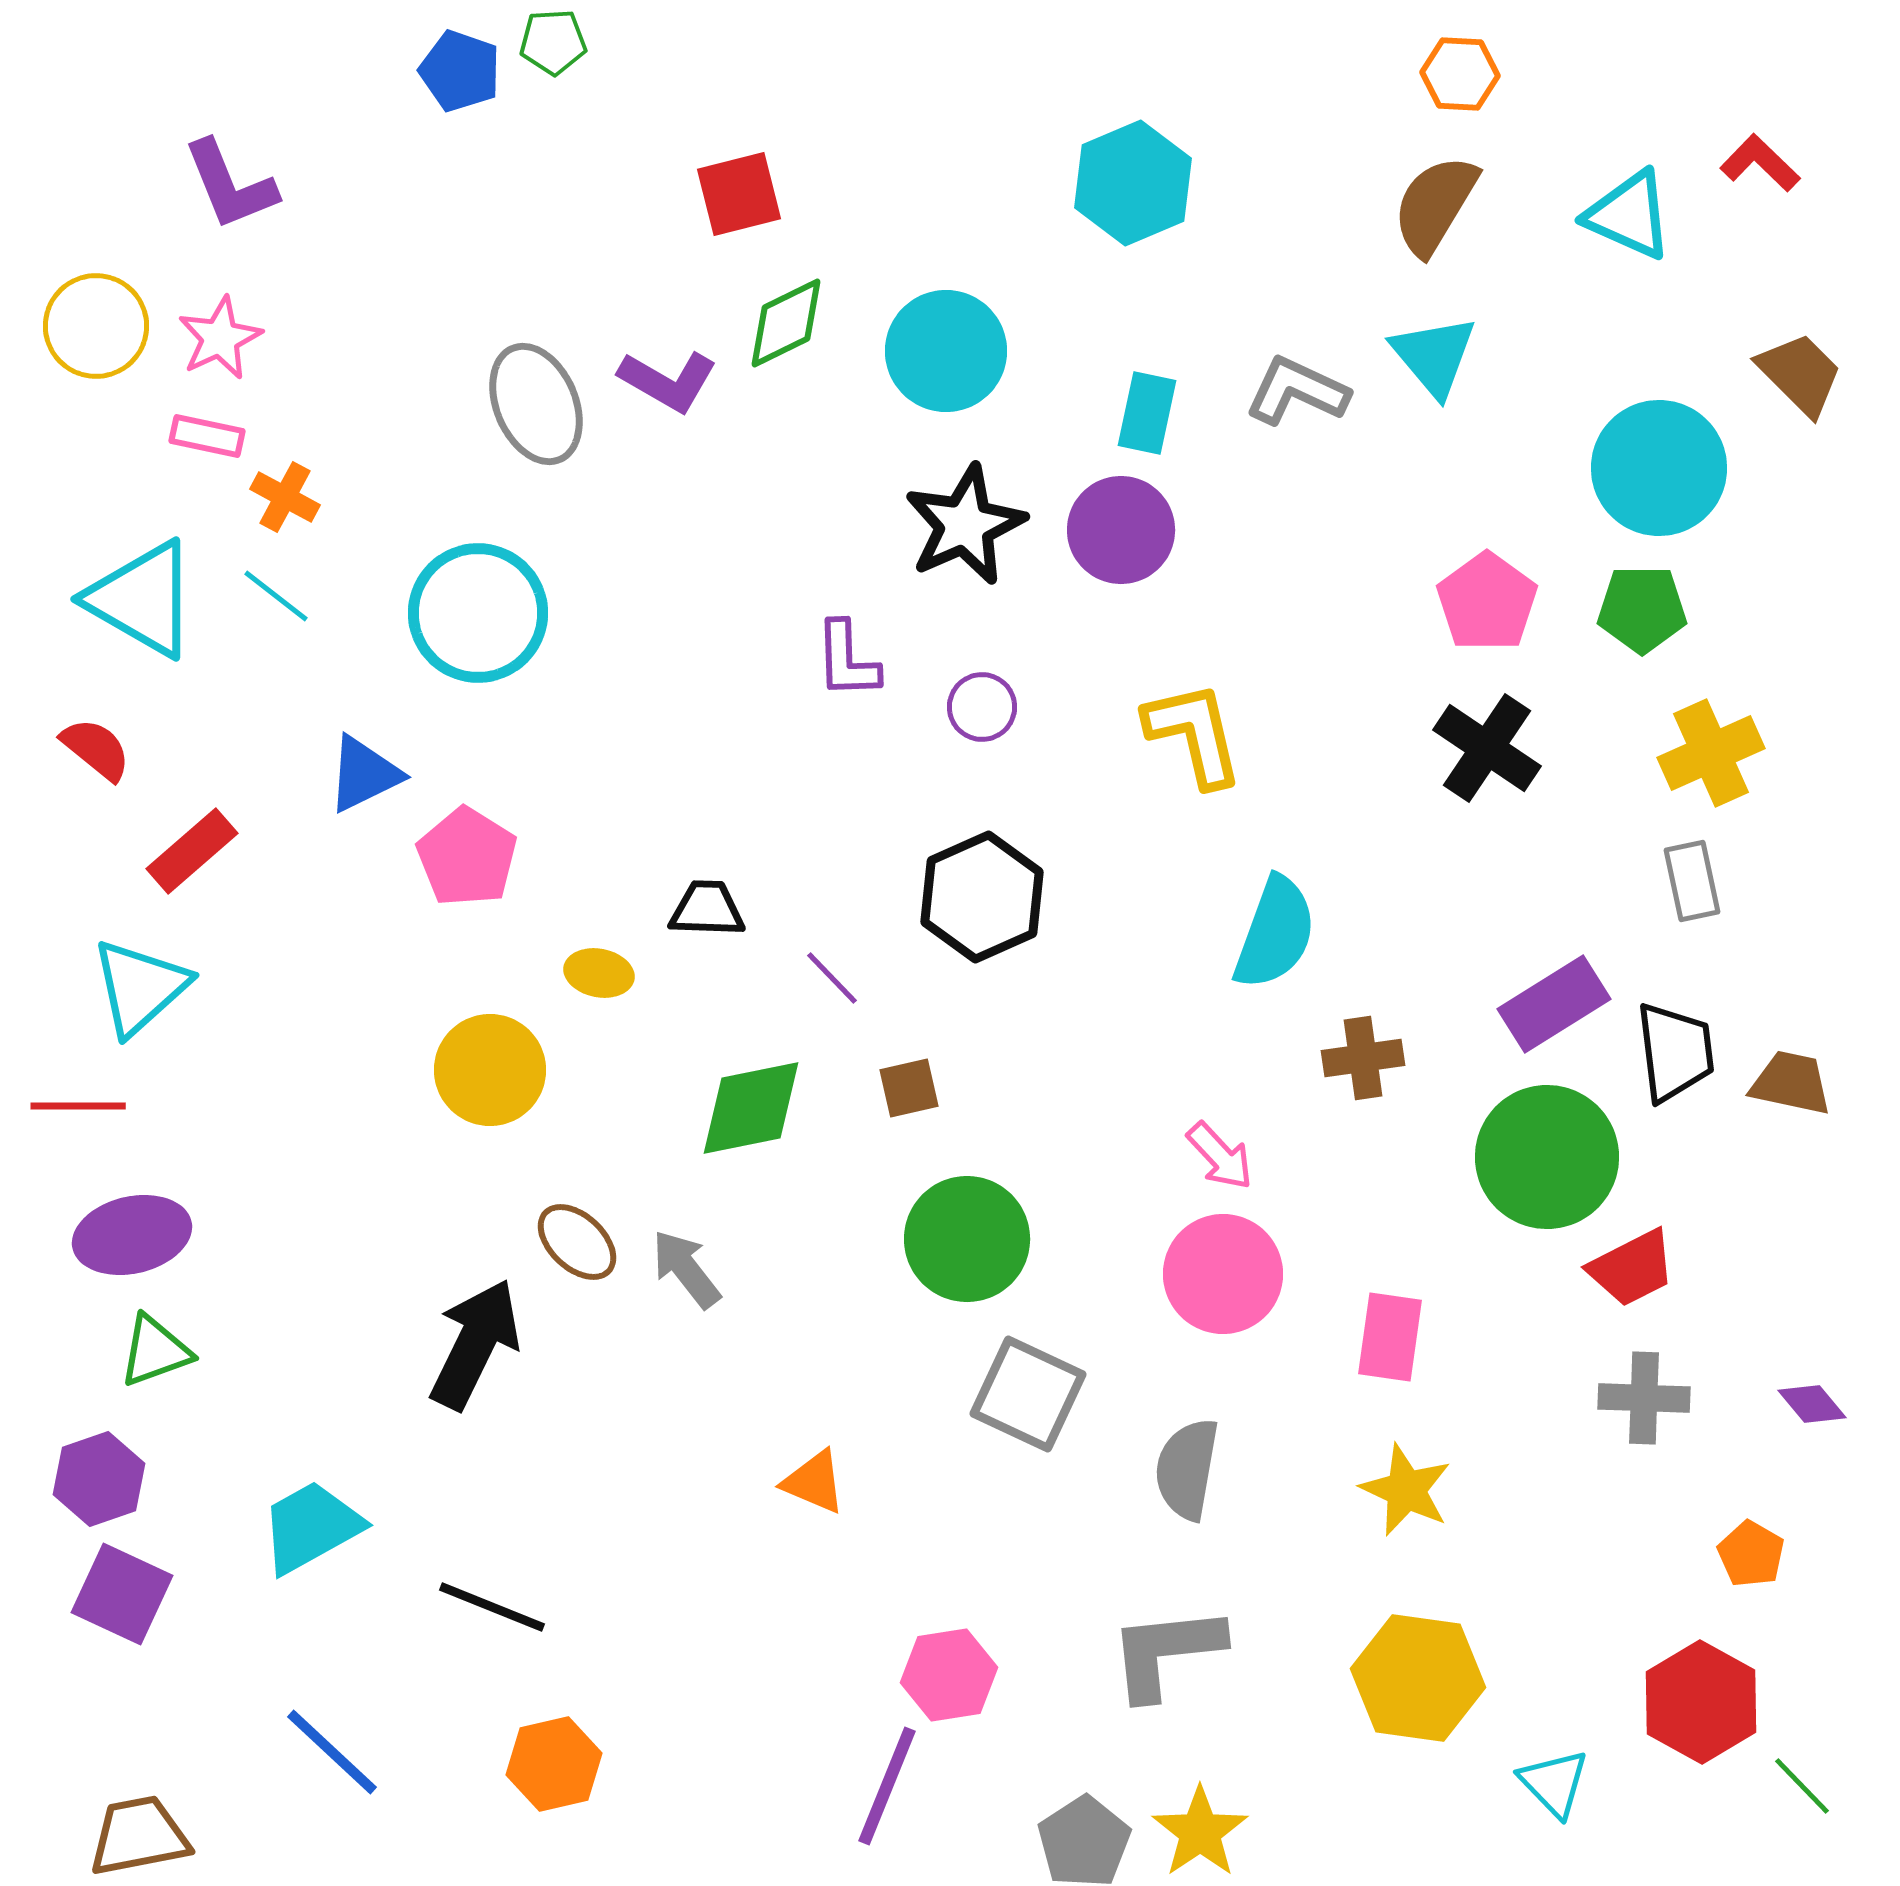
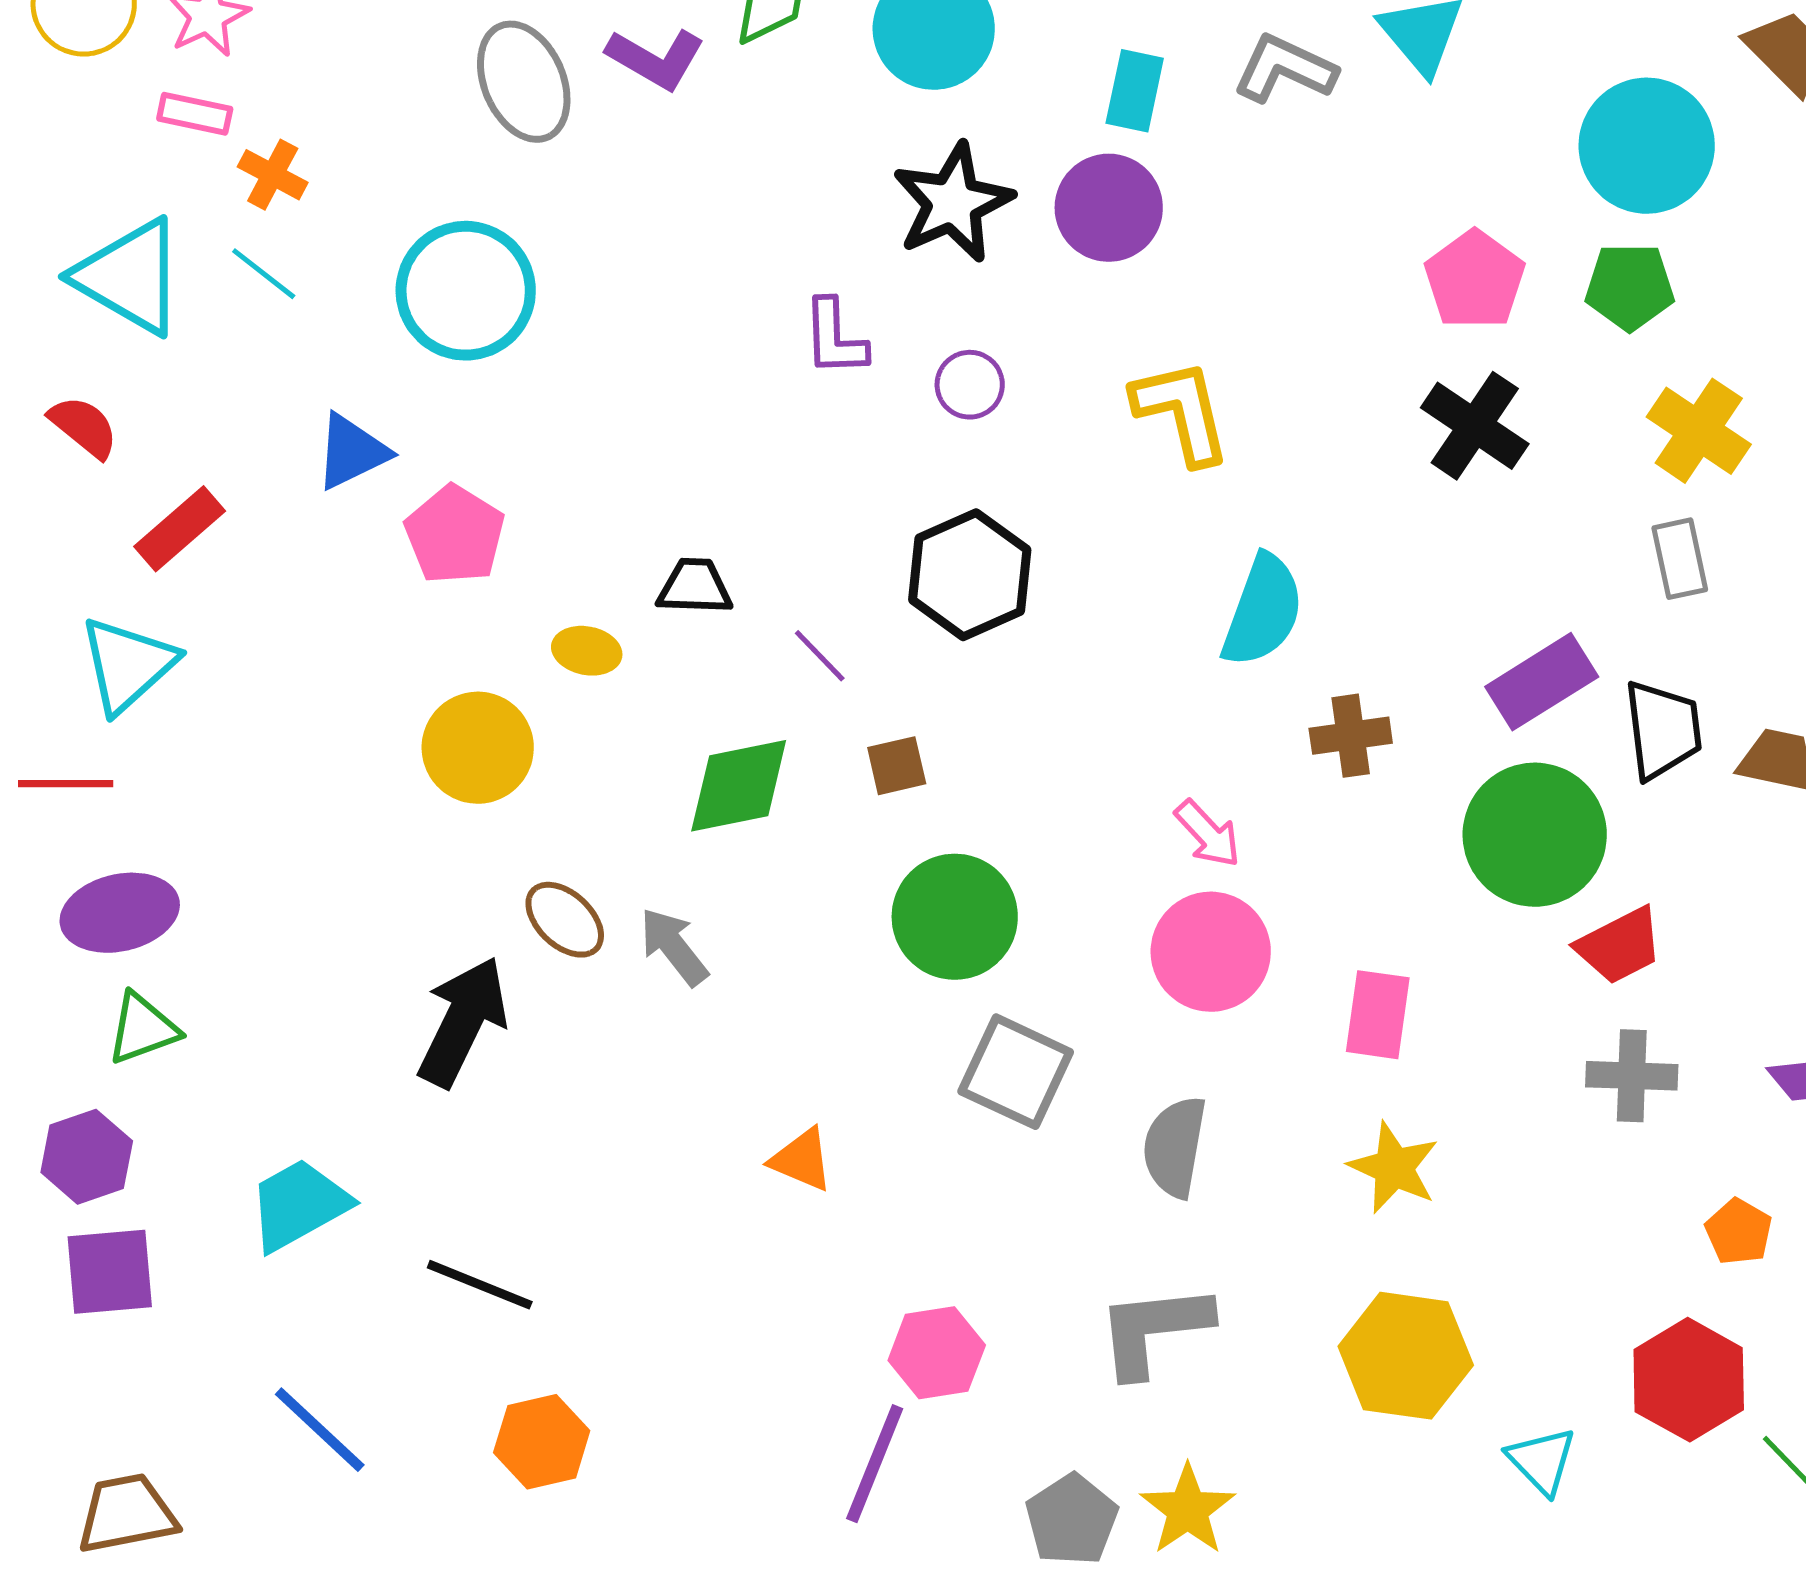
yellow cross: (1711, 753) -> (1699, 431), turned -32
purple square: (122, 1594) -> (110, 1272), turned -30

